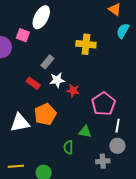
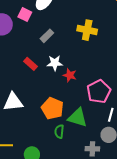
gray rectangle: (47, 62) -> (47, 36), moved
orange pentagon: (45, 114) -> (52, 108), moved, turned -30
green triangle: (85, 132) -> (77, 118), size x1.5

